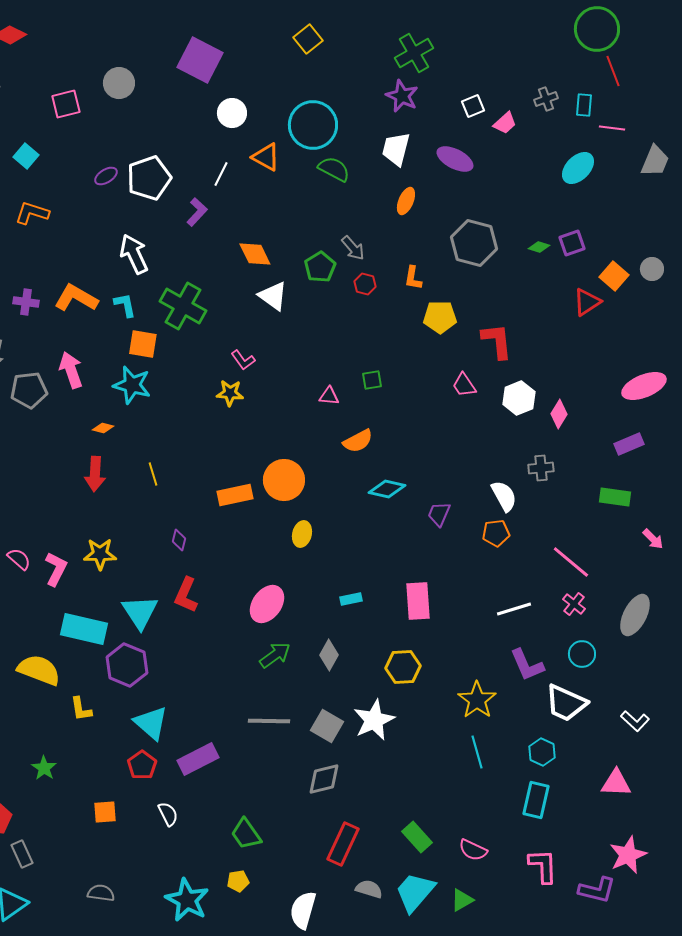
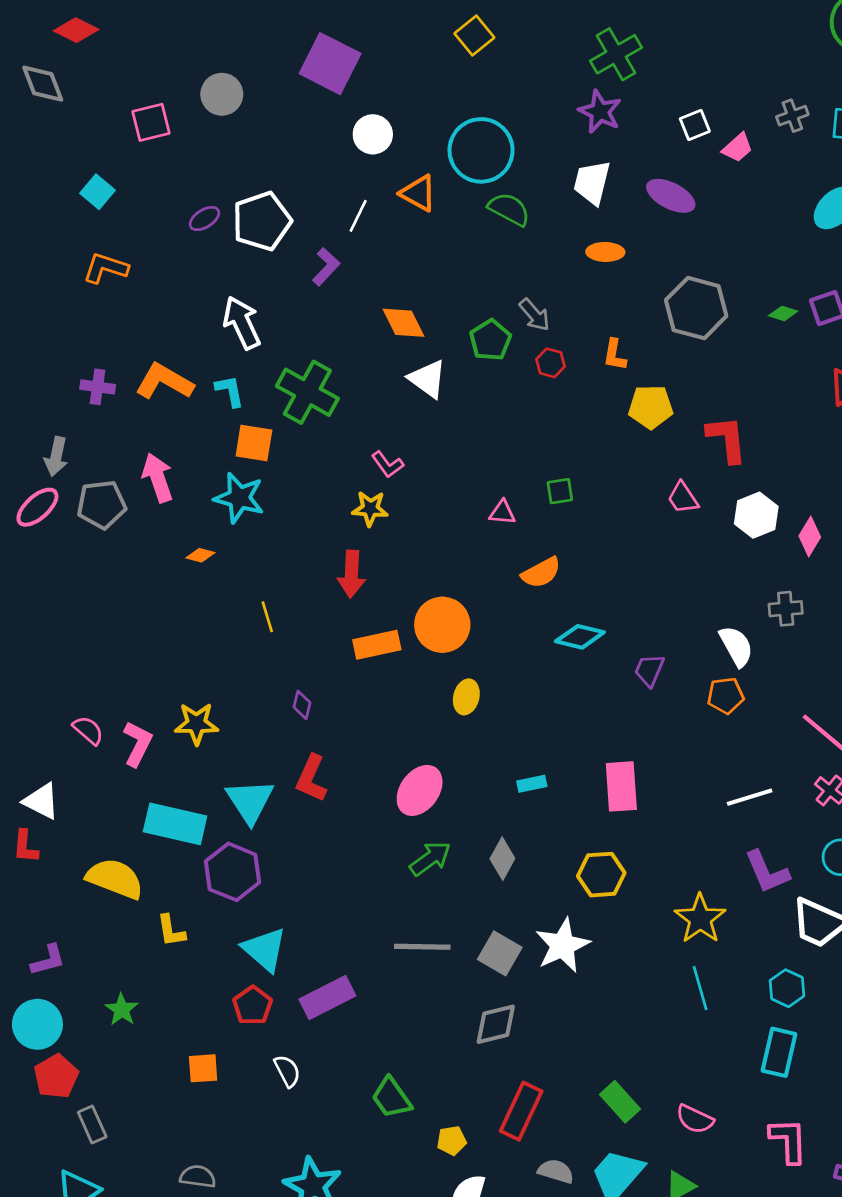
orange ellipse: (406, 201) -> (605, 252), turned 68
red arrow: (95, 474) -> (351, 574), moved
yellow pentagon: (238, 881) -> (452, 1141), moved

